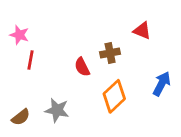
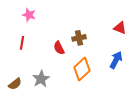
red triangle: (142, 31) -> (120, 28), moved
pink star: (19, 35) -> (29, 15), moved
gray star: (57, 110) -> (41, 79), turned 30

